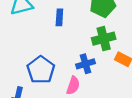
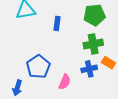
blue cross: (85, 64) -> (89, 69), moved

